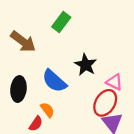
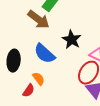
brown arrow: (23, 42) -> (39, 20), moved

